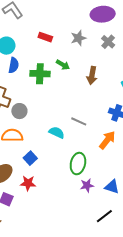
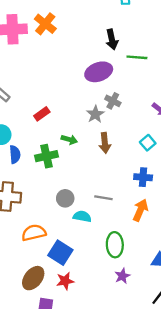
red rectangle: (45, 37) -> (42, 114), turned -40
gray star: (78, 38) -> (95, 114), moved
gray circle: (19, 111) -> (65, 198), moved
blue square: (30, 158) -> (60, 253), size x1.5
purple star: (87, 185) -> (122, 276), moved

